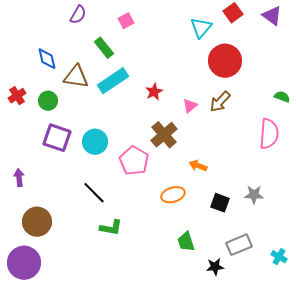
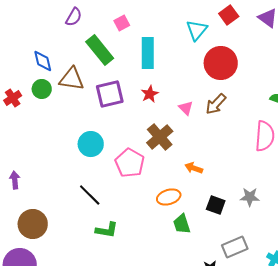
green rectangle: (104, 48) -> (100, 50), size x1.4
cyan rectangle: (113, 81) -> (148, 53), moved, turned -56
green circle: (48, 101) -> (42, 89), moved
pink triangle: (190, 106) -> (186, 108), turned -35
purple square: (57, 138) -> (110, 94), moved, turned -32
green trapezoid: (186, 242) -> (182, 224), moved

